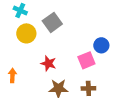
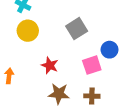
gray square: (52, 22) -> (77, 29), moved

